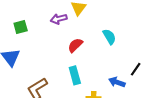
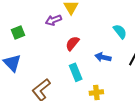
cyan semicircle: (109, 37) -> (120, 31), moved
blue arrow: (117, 82) -> (103, 57), moved

